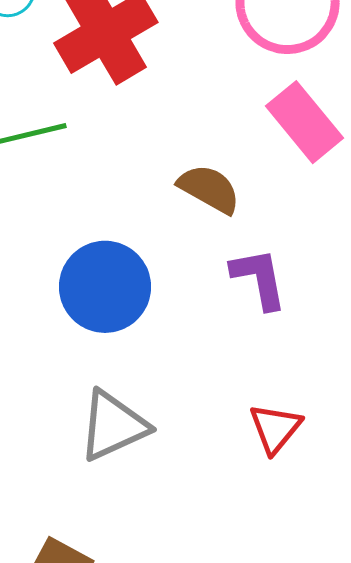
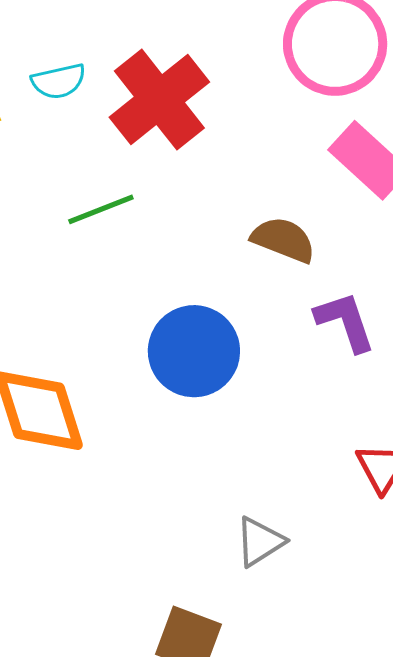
gray triangle: (113, 426) -> (260, 542), moved, size x0.7

